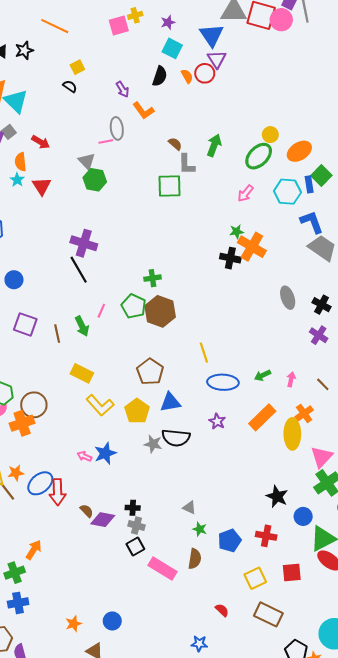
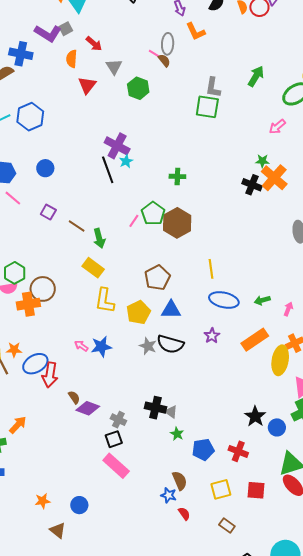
pink line: (106, 141) -> (155, 54), turned 32
brown semicircle: (175, 144) -> (164, 61), moved
gray triangle: (87, 161) -> (114, 67), moved
gray L-shape: (187, 164) -> (213, 87), moved
cyan star: (17, 180) -> (126, 161), moved
green cross: (152, 278) -> (177, 176), moved
pink line: (101, 311) -> (134, 221), moved
purple square: (25, 324) -> (48, 212), size x0.7
green arrow: (82, 326) -> (99, 238), moved
brown line: (57, 334) -> (77, 226), turned -54
yellow L-shape: (100, 405) -> (105, 301), turned 40
black cross: (133, 508) -> (155, 408), moved, size x1.5
blue circle: (303, 516) -> (277, 427), moved
brown semicircle: (195, 559) -> (180, 481), moved, turned -42
pink rectangle: (163, 568) -> (116, 466), moved
brown rectangle: (268, 614) -> (227, 526), size x0.6
blue star: (199, 644) -> (169, 495), moved

